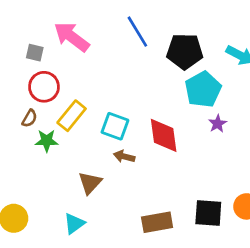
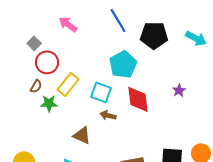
pink arrow: (72, 37) -> (68, 24), size x0.7
gray square: (35, 53) -> (34, 43), moved, turned 32
cyan pentagon: (203, 89) -> (123, 64), moved
brown triangle: (90, 183) -> (82, 135), turned -48

